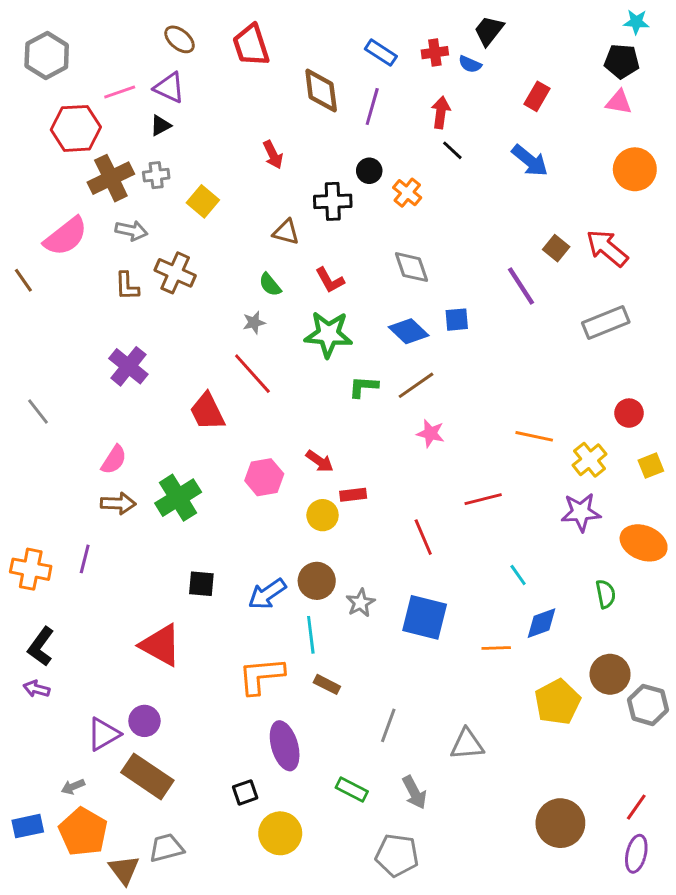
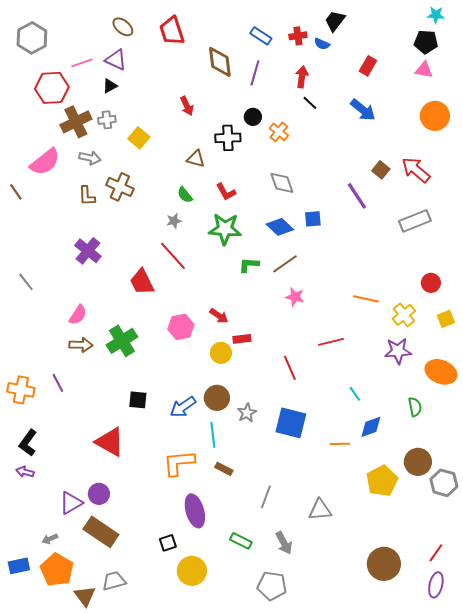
purple line: (85, 559) -> (58, 383), turned -42

